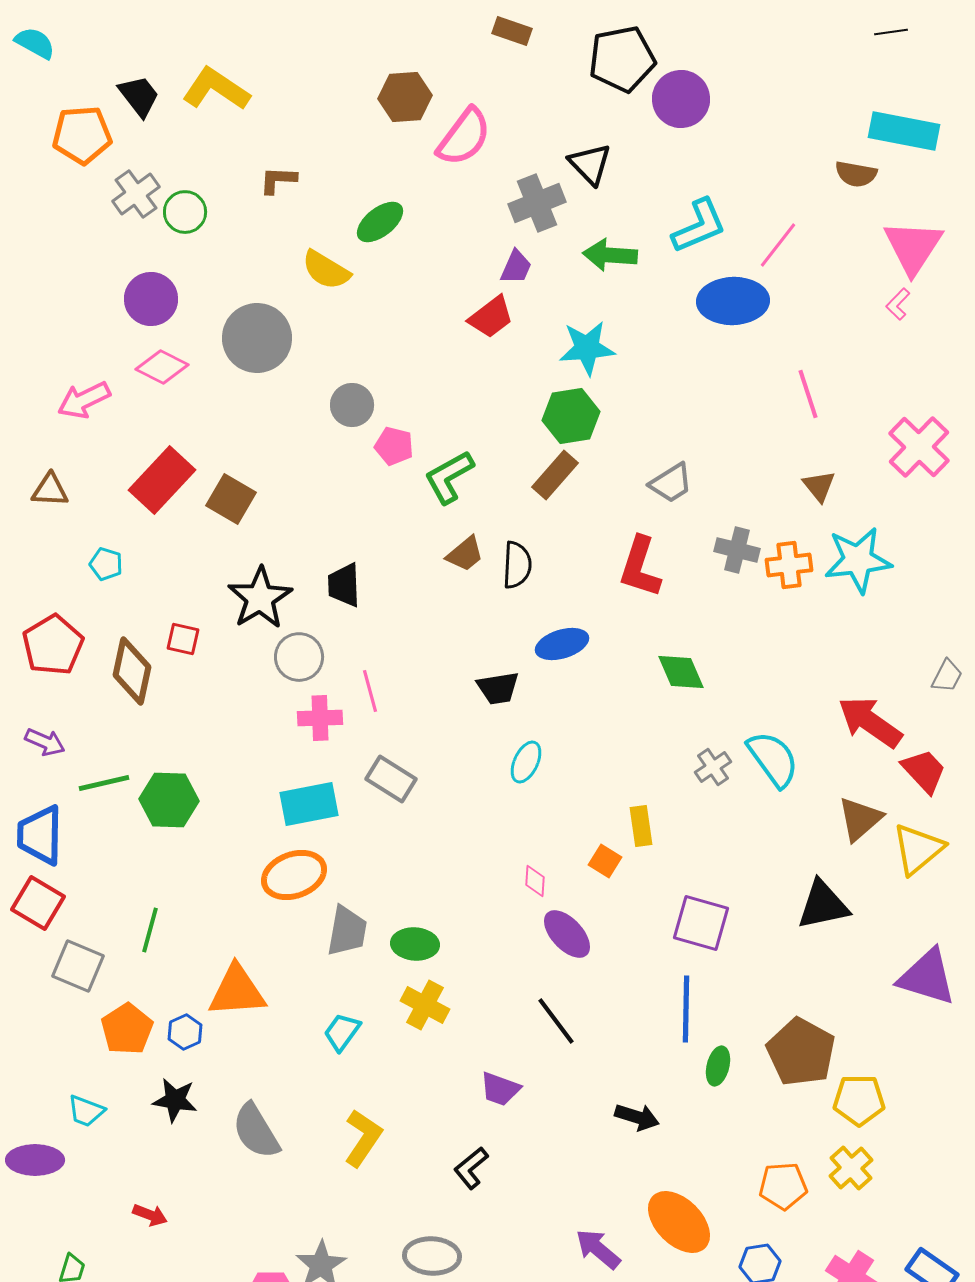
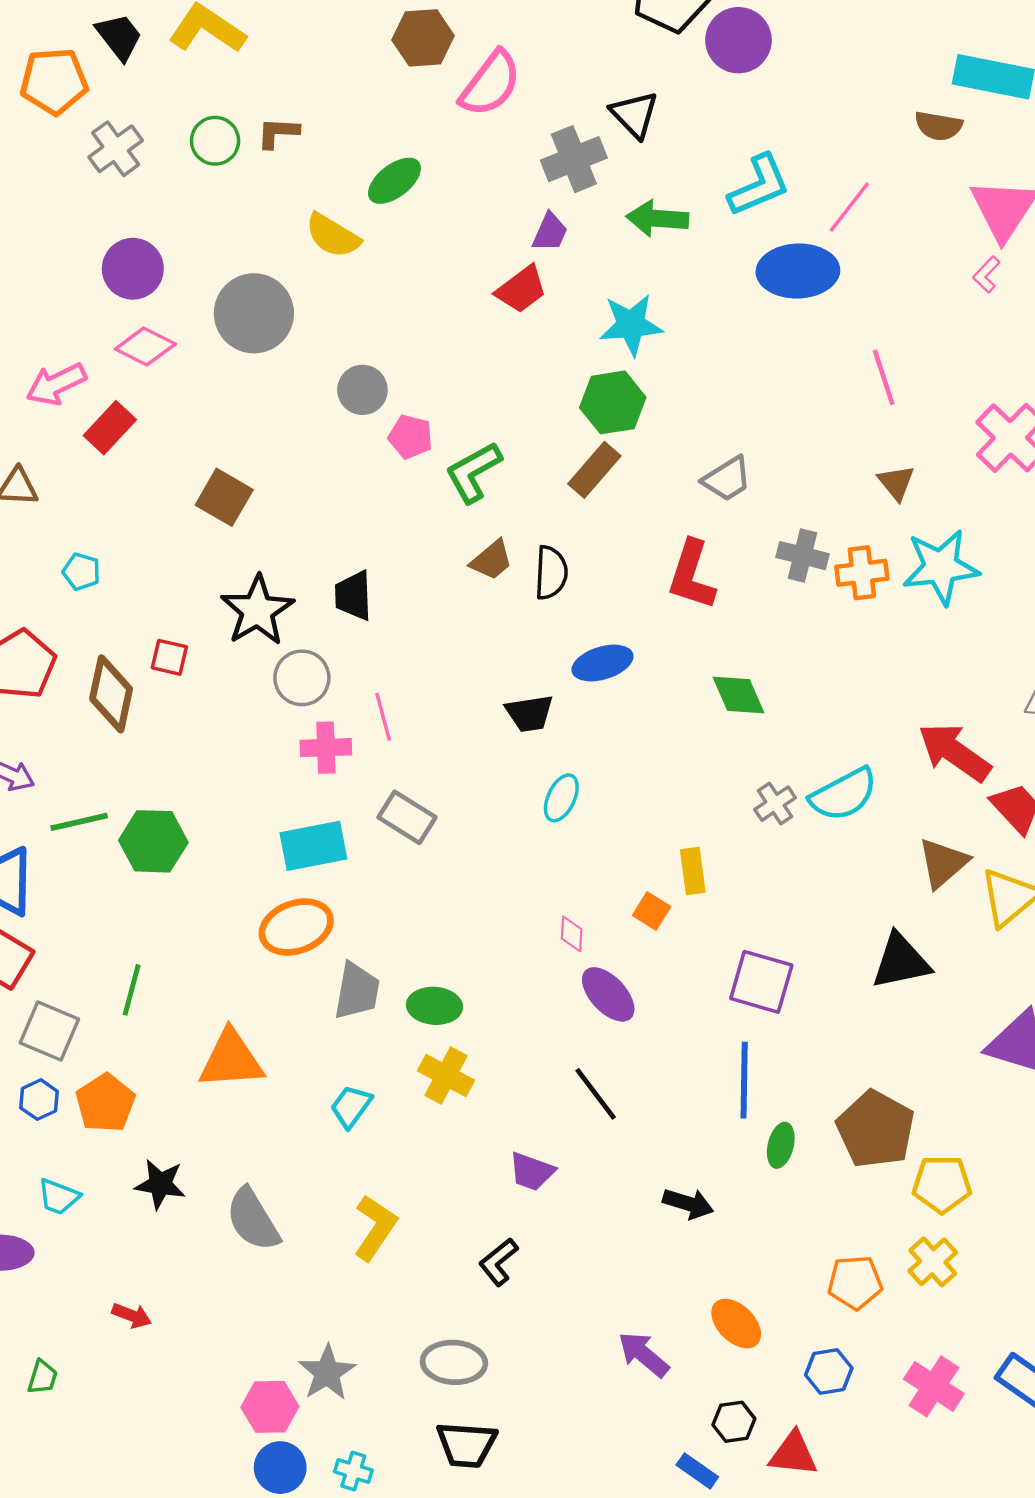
green circle: (185, 212) -> (215, 141), moved
red rectangle: (162, 480) -> (110, 428), moved, size x0.7
cyan semicircle: (773, 759) -> (844, 794), turned 98
blue hexagon: (185, 1032) -> (39, 1100), moved
orange ellipse: (679, 1222) -> (736, 1324), size x0.7

